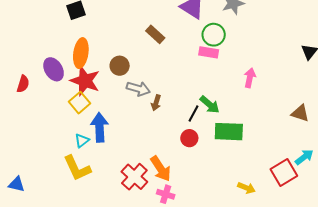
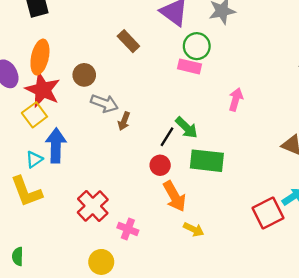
orange arrow: (161, 169) -> (174, 196), moved
yellow arrow: (246, 188) -> (194, 229), moved

